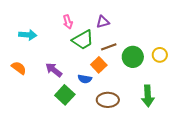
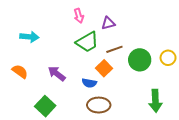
pink arrow: (68, 22) -> (79, 16), moved
green square: (65, 95) -> (45, 106), moved
brown ellipse: (108, 100) -> (99, 105), moved

